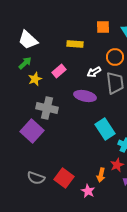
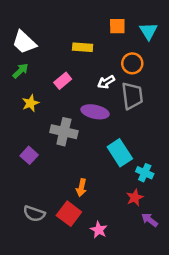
yellow star: (35, 79) -> (30, 103), moved
gray cross: (47, 108) -> (64, 132), moved
purple square: (32, 131) -> (29, 155), size x0.6
orange arrow: (101, 175) -> (81, 188), moved

